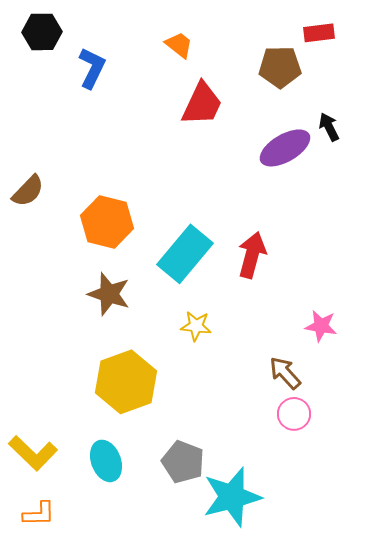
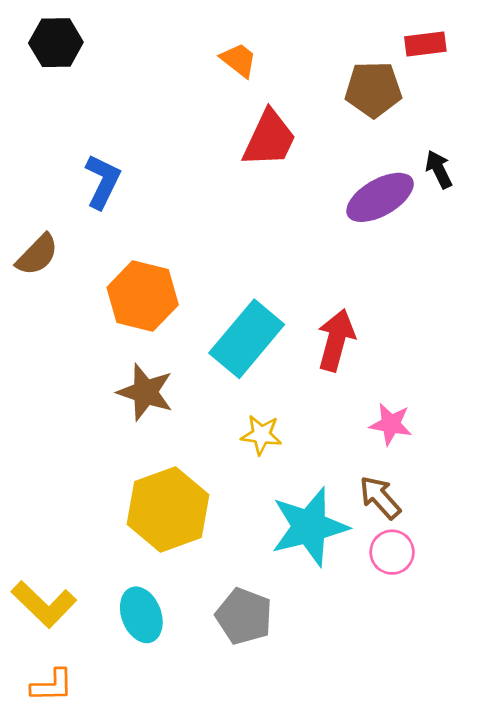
blue L-shape: (92, 68) -> (103, 181), moved
pink star: (321, 326) -> (391, 424), moved
cyan star: (232, 497) -> (309, 527), moved

